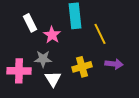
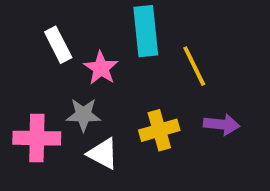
white triangle: (53, 79) -> (103, 154), turned -30

